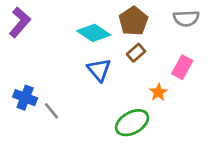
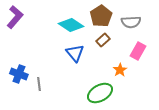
gray semicircle: (186, 18) -> (131, 22), moved
gray line: (52, 111) -> (39, 84), turned 32

